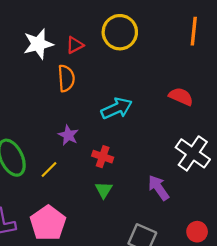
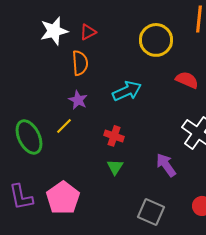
yellow circle: (120, 32) -> (156, 40), moved
purple star: (68, 135) -> (78, 100), moved
yellow line: (49, 169) -> (64, 126), moved

